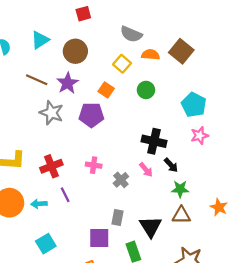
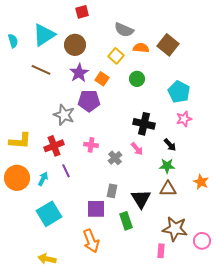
cyan triangle: (40, 40) -> (44, 35), size x1.4
purple star: (67, 83) -> (79, 73), moved
gray star: (51, 113) -> (64, 115), moved
black arrow: (171, 165) -> (170, 145), moved
cyan arrow: (39, 204) -> (43, 179), turned 120
cyan square: (46, 244) -> (49, 214), size x1.4

